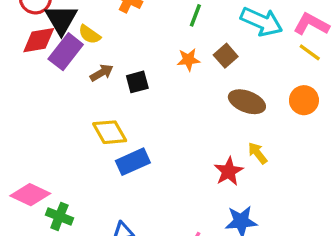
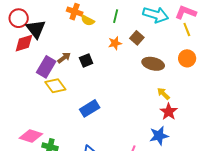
yellow semicircle: (89, 34) -> (88, 20), moved
purple rectangle: (66, 52) -> (46, 67), moved
yellow line: (310, 52) -> (187, 29), turned 40
yellow diamond: (110, 132) -> (55, 86), moved
red star: (229, 171) -> (169, 112), moved

